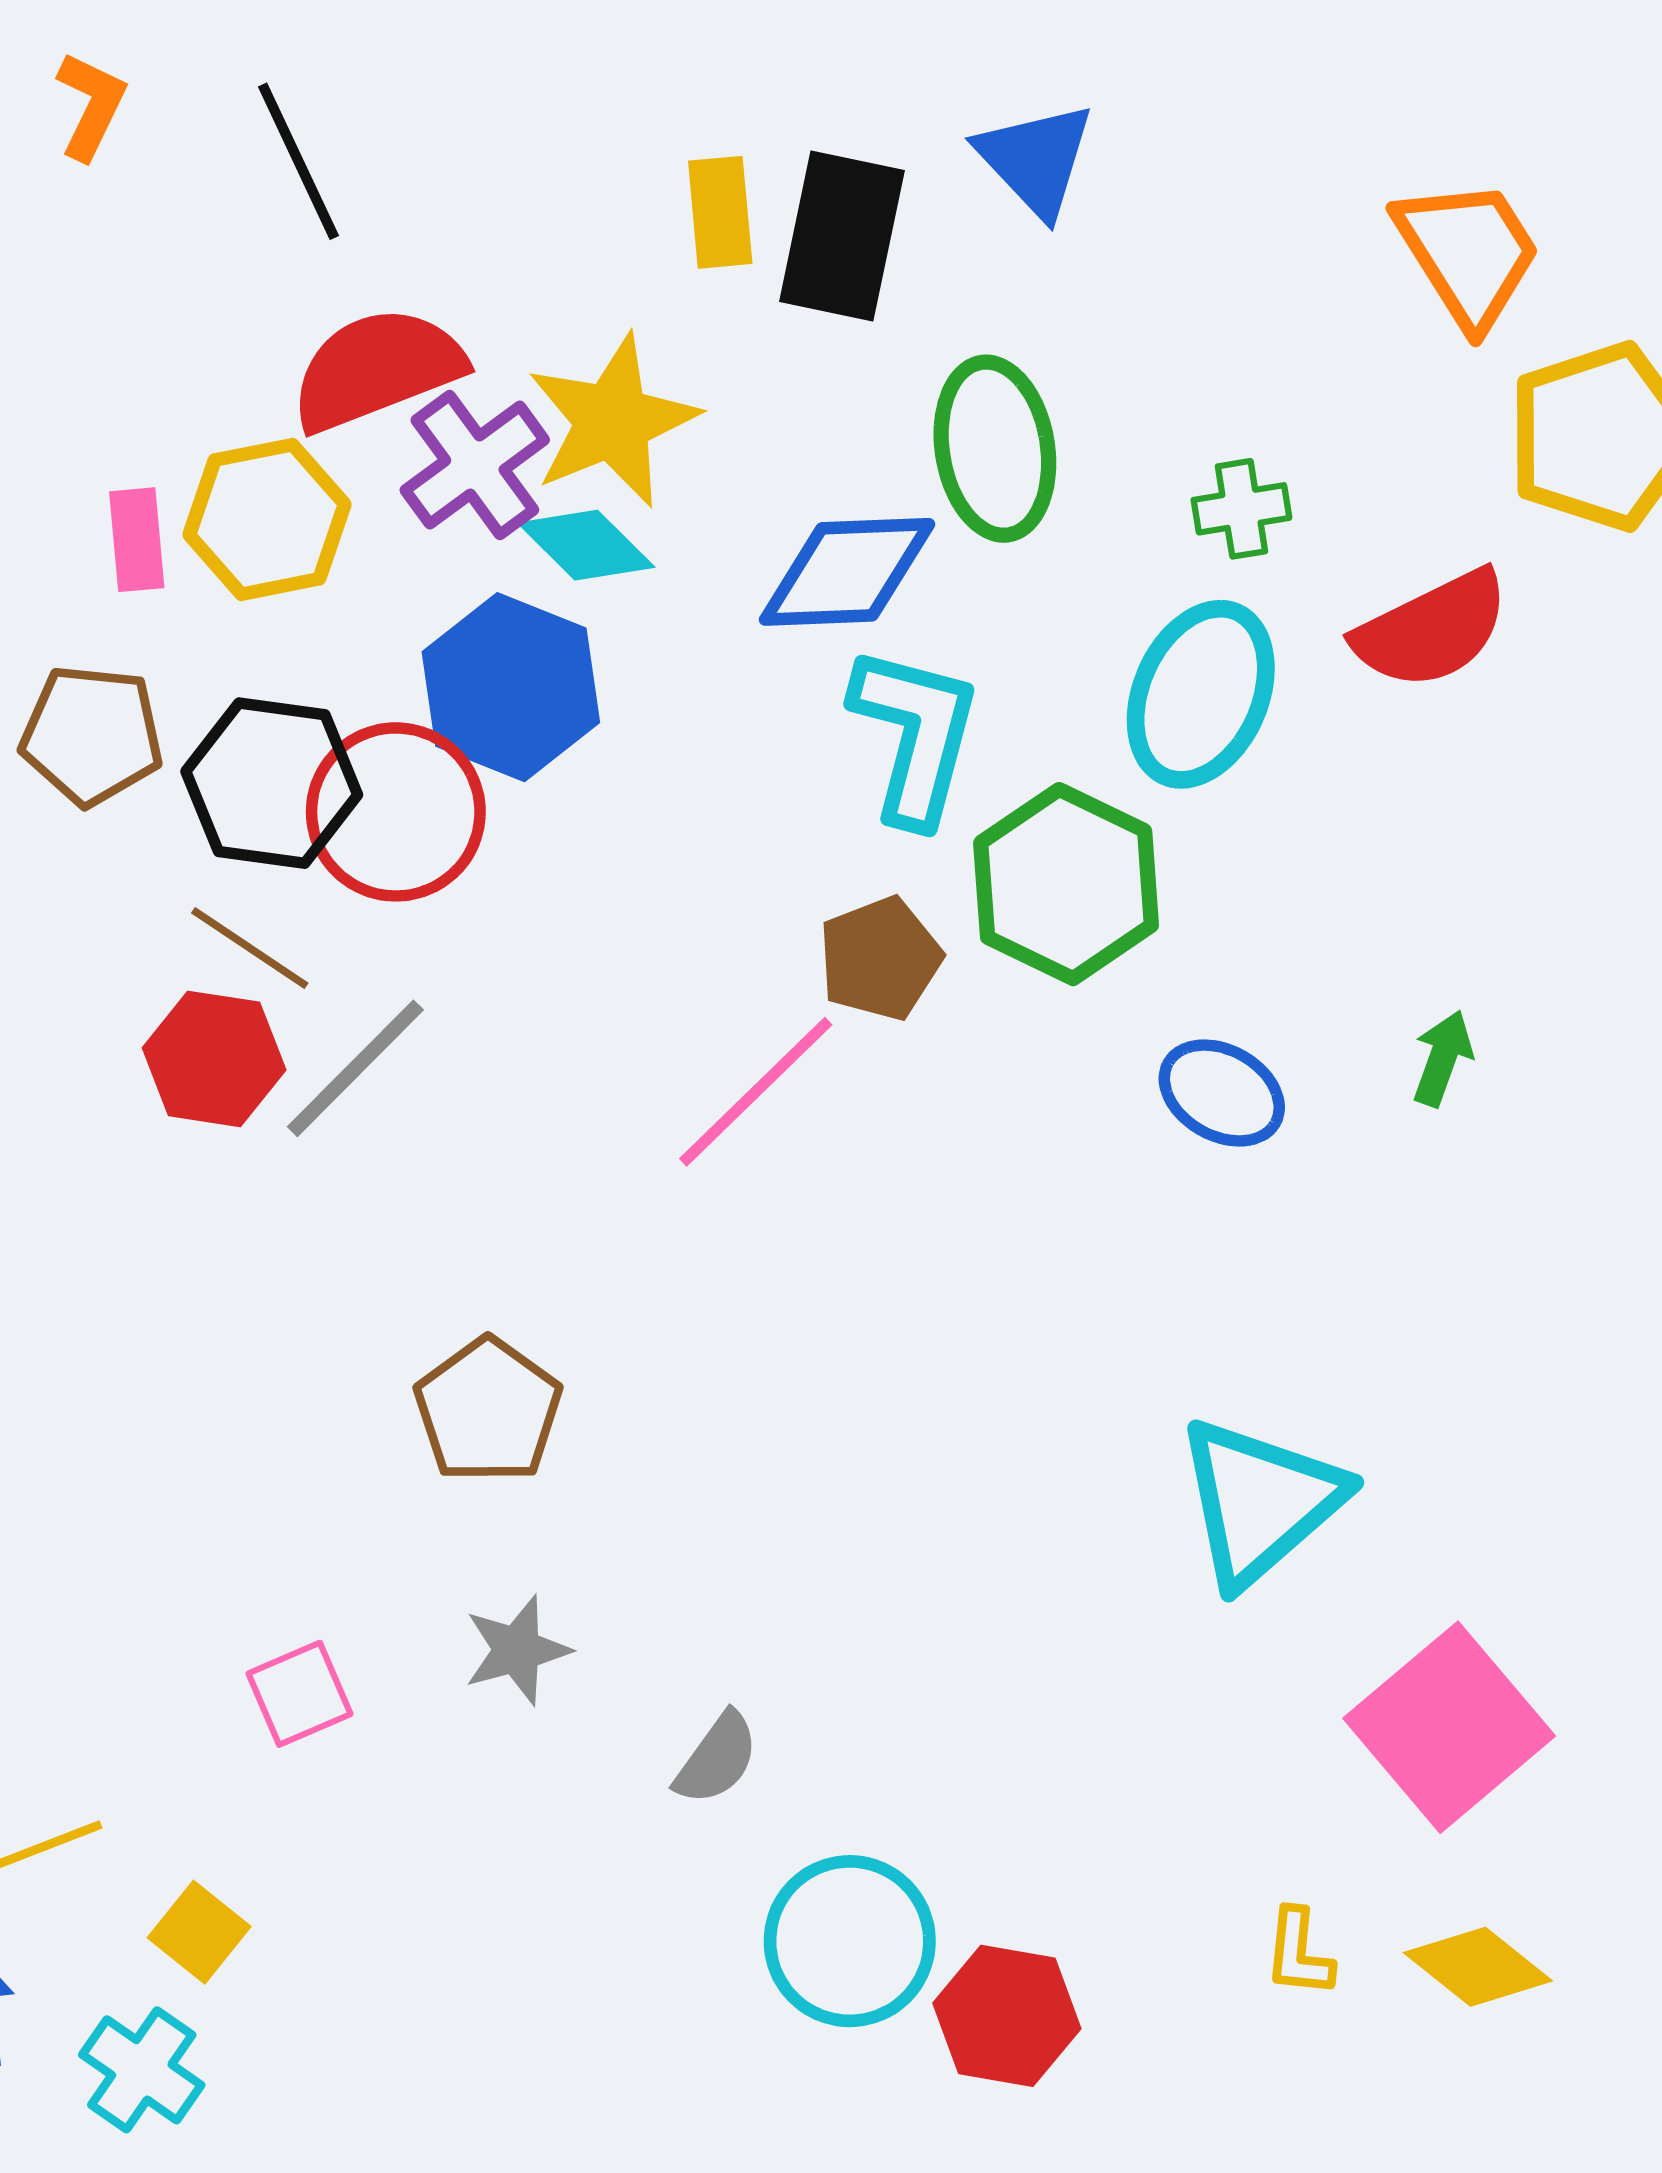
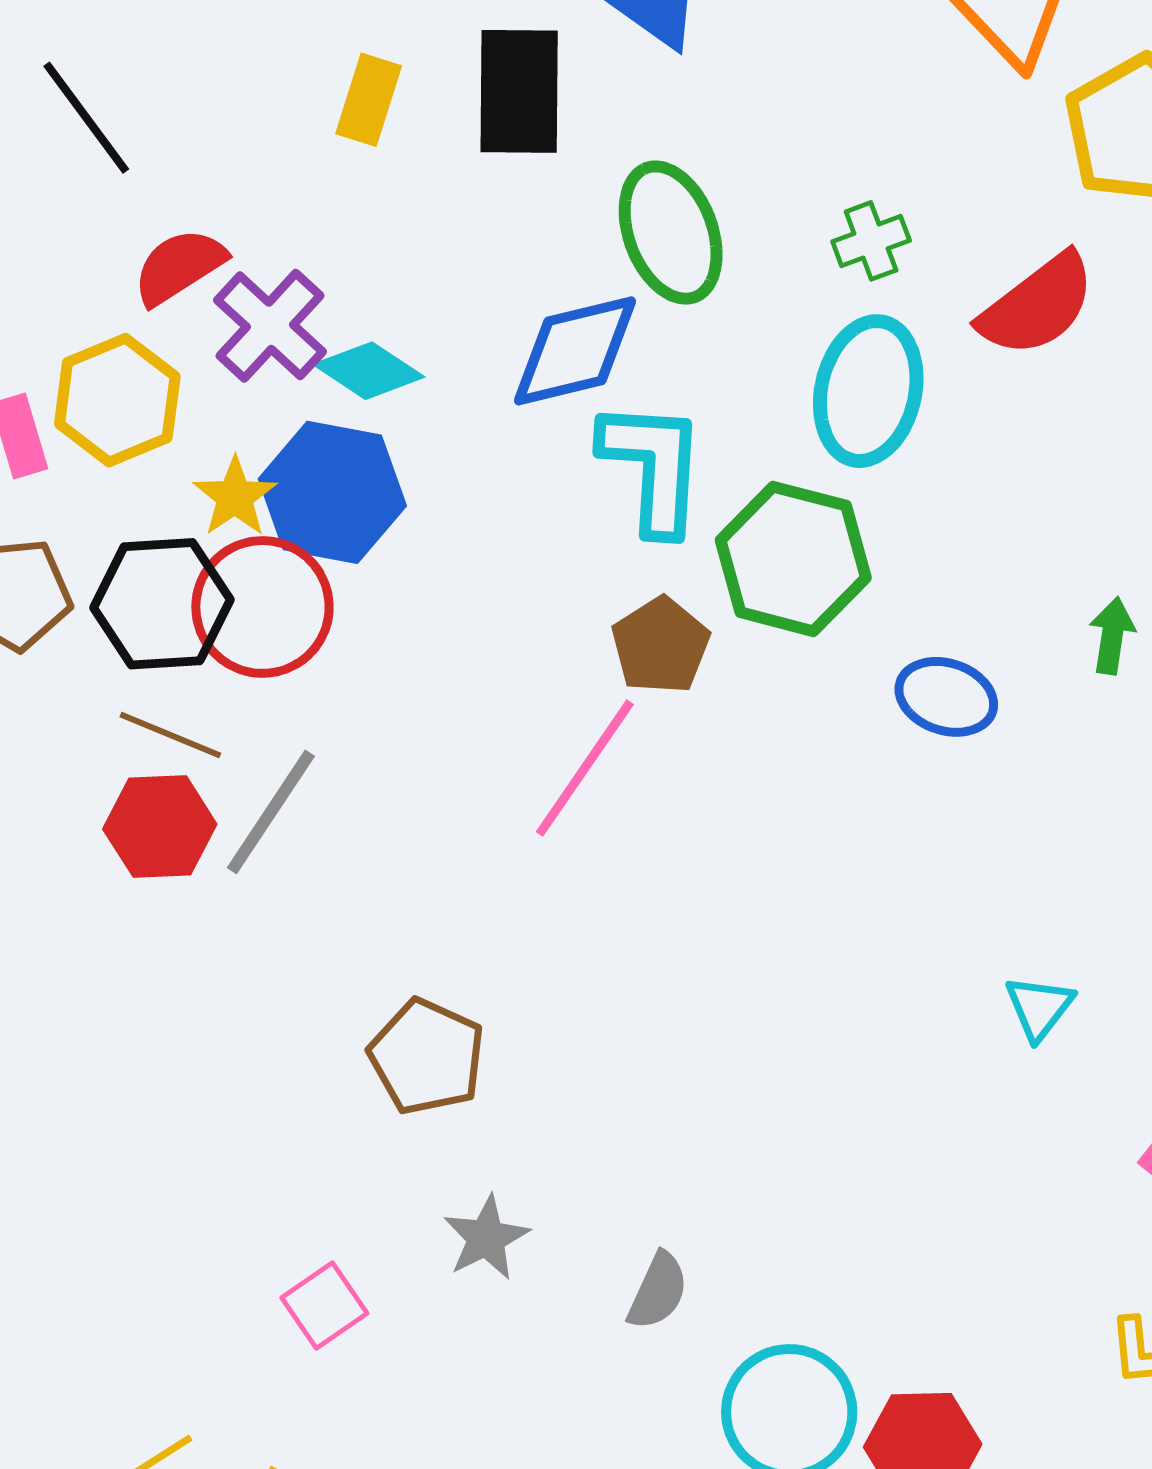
yellow rectangle: (720, 212) -> (369, 100), moved, turned 34
red semicircle: (377, 369) -> (179, 267), size x0.7
yellow star: (612, 421) -> (235, 497), moved, size x0.6
cyan triangle: (1260, 1501) -> (1039, 1008), size x0.5

